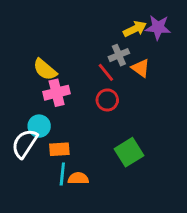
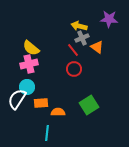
yellow arrow: (135, 29) -> (79, 26), moved, turned -140
pink cross: (57, 93) -> (29, 64), moved
cyan line: (62, 174) -> (47, 133), moved
orange semicircle: (78, 178) -> (58, 112), moved

